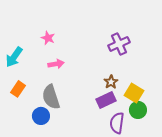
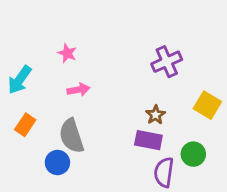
yellow square: (134, 93) -> (207, 105), moved
purple rectangle: (106, 100) -> (148, 140), turned 36

